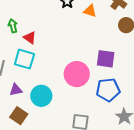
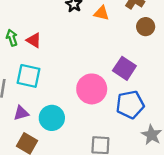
red triangle: (30, 38) -> (34, 40), moved
purple square: (106, 59) -> (124, 68), turned 30

